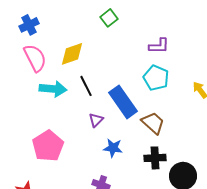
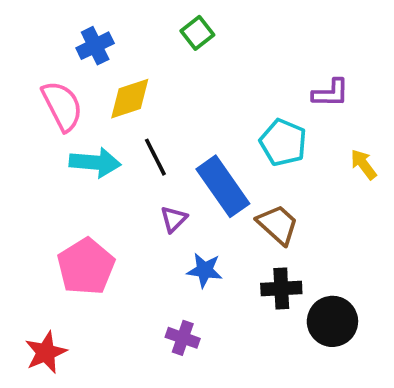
blue cross: (29, 25) -> (95, 46), moved
purple L-shape: (159, 46) -> (331, 93), moved

